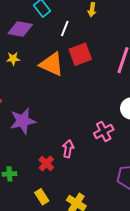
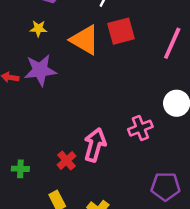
purple star: (23, 121) -> (40, 70), moved
pink arrow: (68, 149) -> (95, 145), size x1.5

